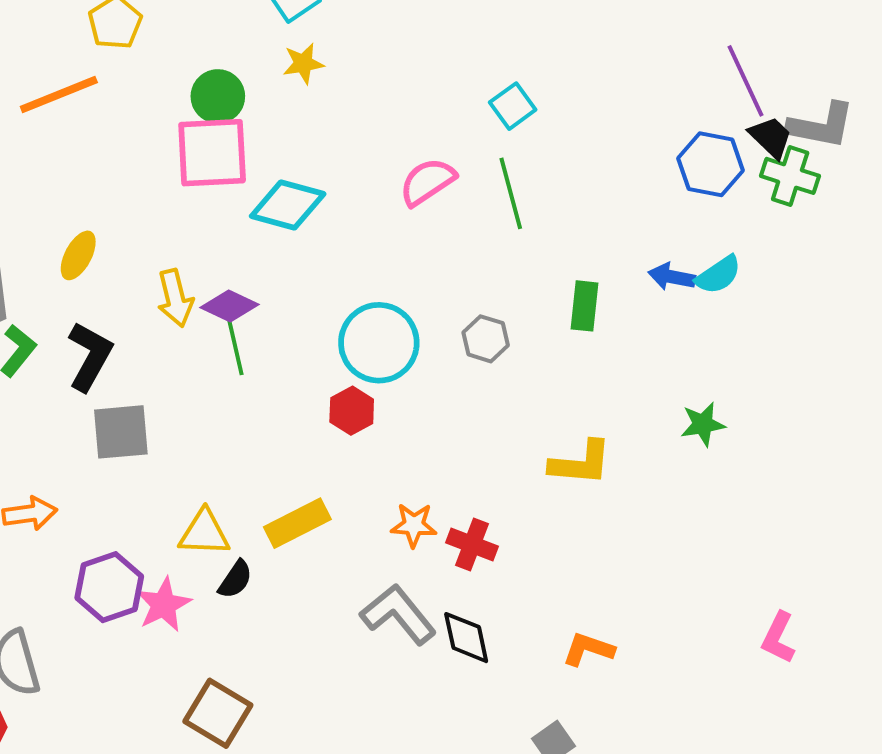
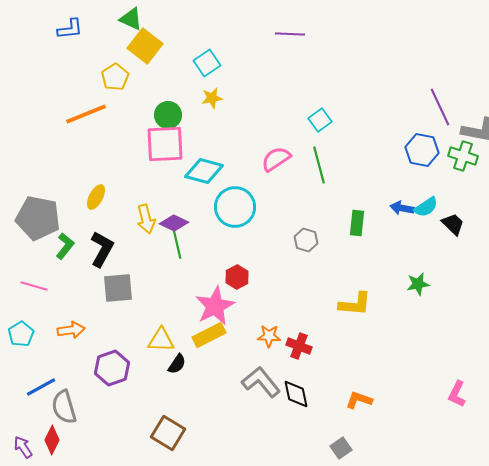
black trapezoid: (771, 137) -> (453, 224), moved
cyan circle: (379, 343) -> (235, 207), moved
pink star: (164, 605) -> (215, 306), moved, size x1.4

